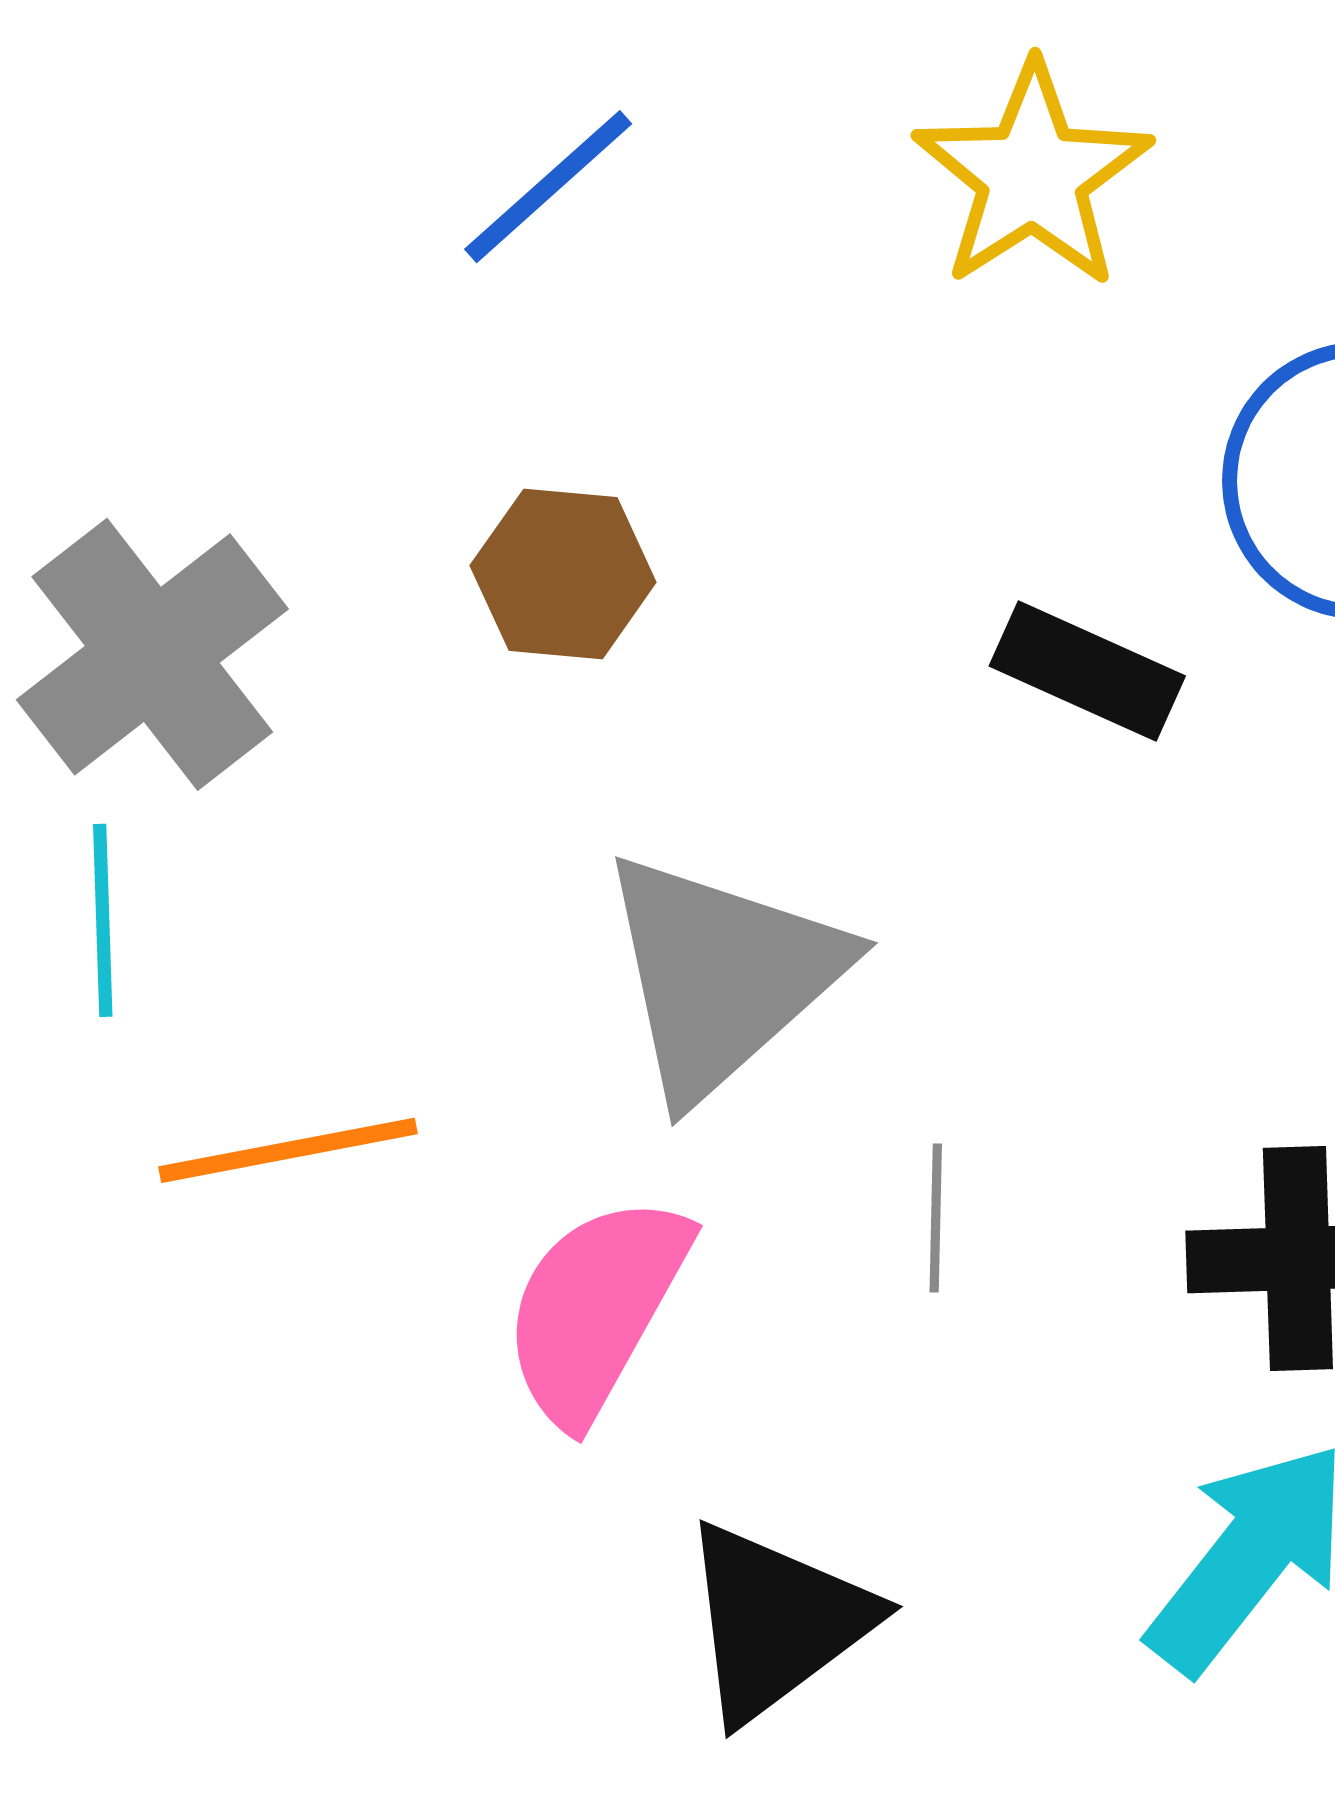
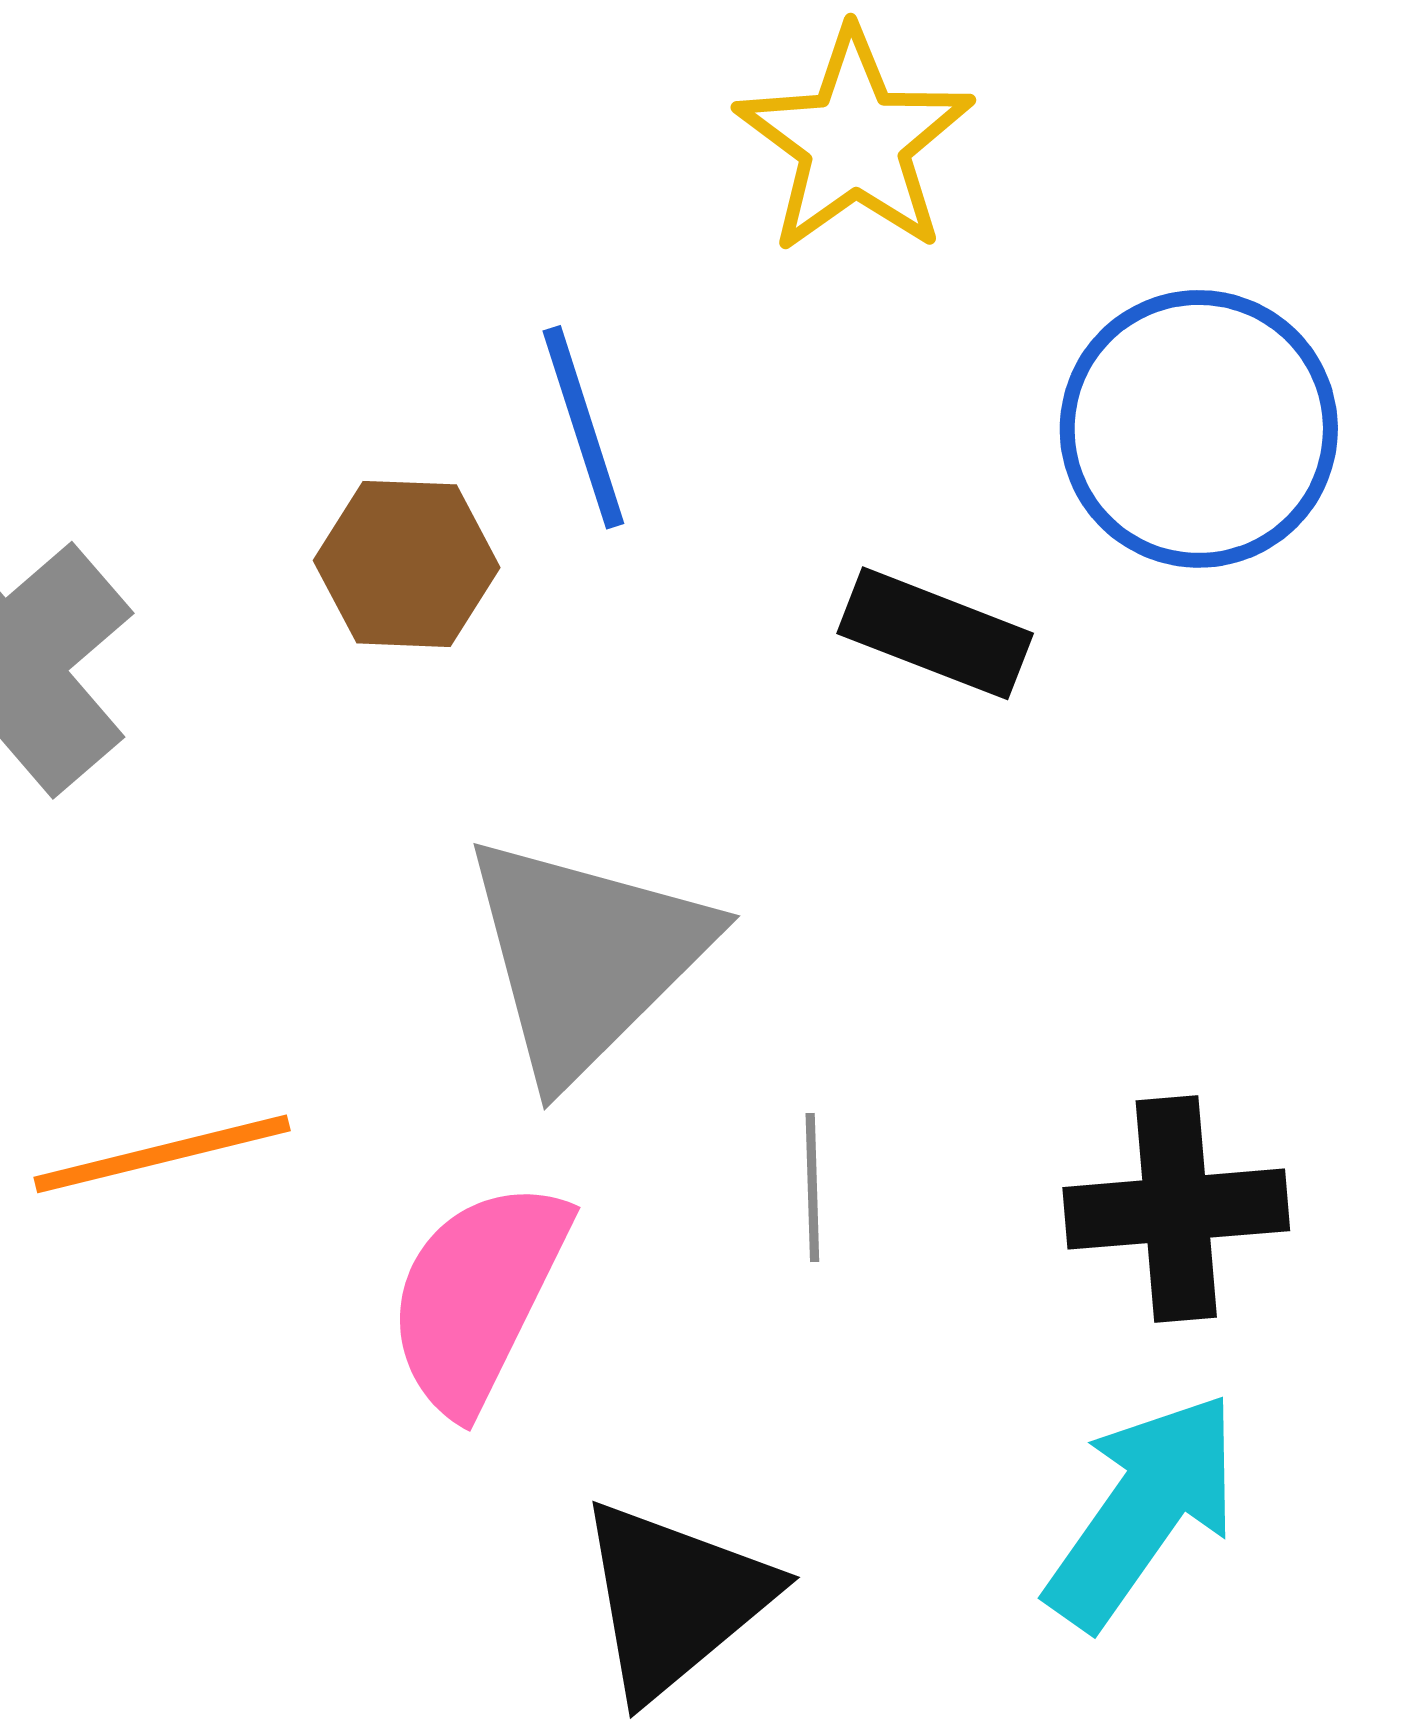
blue line: (548, 187) -> (583, 427), moved, turned -63

